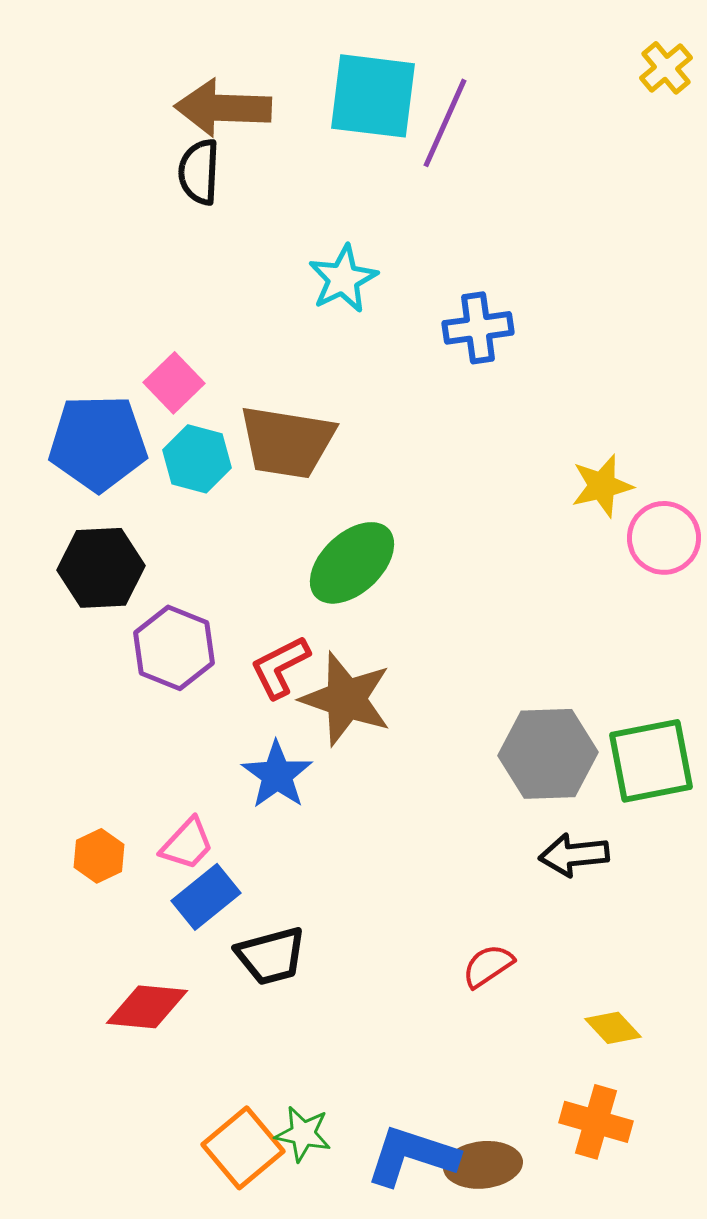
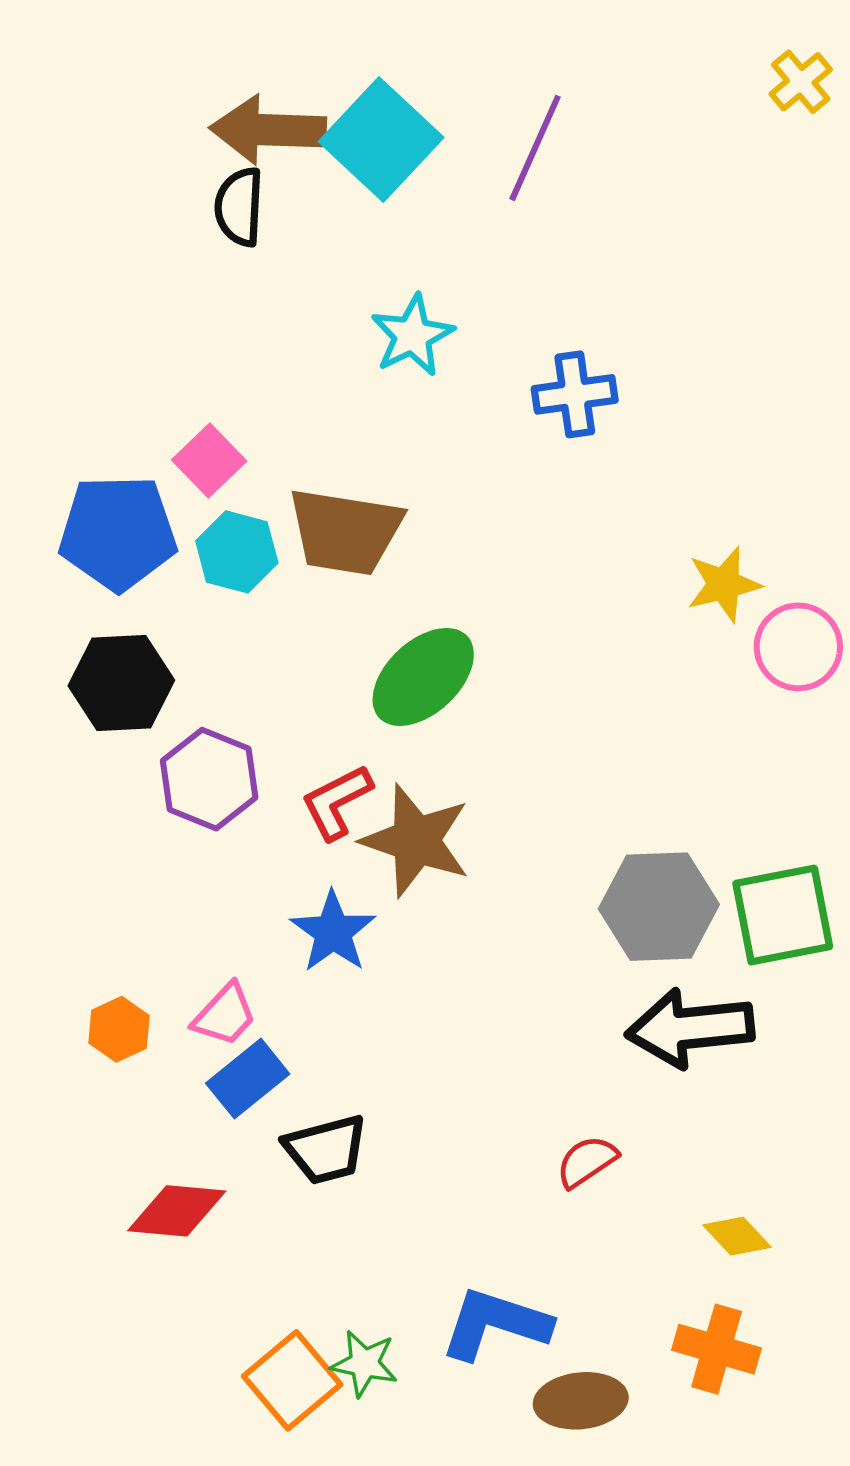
cyan square: (373, 96) -> (381, 139), moved, turned 36
black arrow: (574, 855) -> (690, 1028), size x1.5
blue L-shape: (412, 1156) -> (495, 1324), moved

